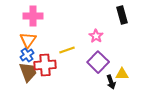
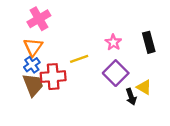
black rectangle: (122, 15) -> (149, 42), moved
pink cross: (33, 16) -> (39, 19), turned -30
yellow triangle: (122, 74) -> (144, 87), turned 32

